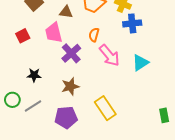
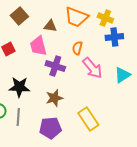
purple cross: (71, 53) -> (55, 66), turned -30
black star: (34, 75) -> (19, 87), size x1.5
gray line: (33, 106) -> (18, 117), turned -54

